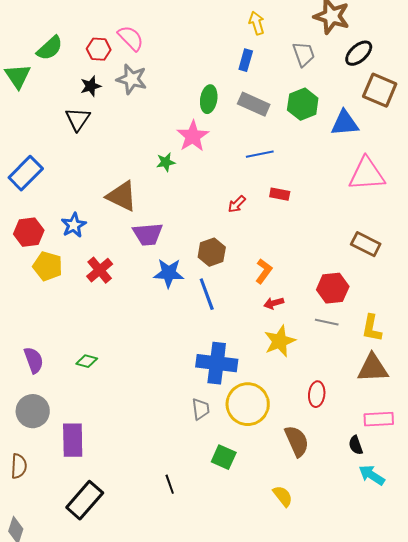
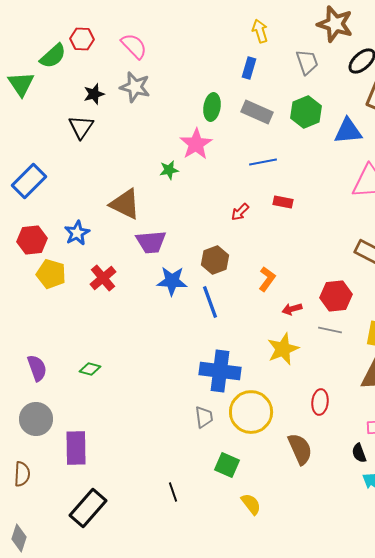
red hexagon: (99, 49) -> (82, 39), moved
red arrow: (274, 303) -> (292, 309), moved
yellow semicircle: (283, 496) -> (251, 504), moved

